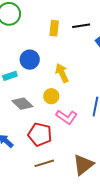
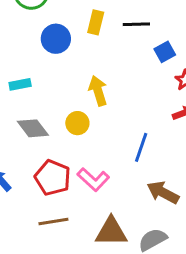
blue circle: (30, 60) -> (56, 39), moved
pink L-shape: (67, 117) -> (93, 180), moved
brown triangle: (83, 165) -> (111, 232), turned 30

